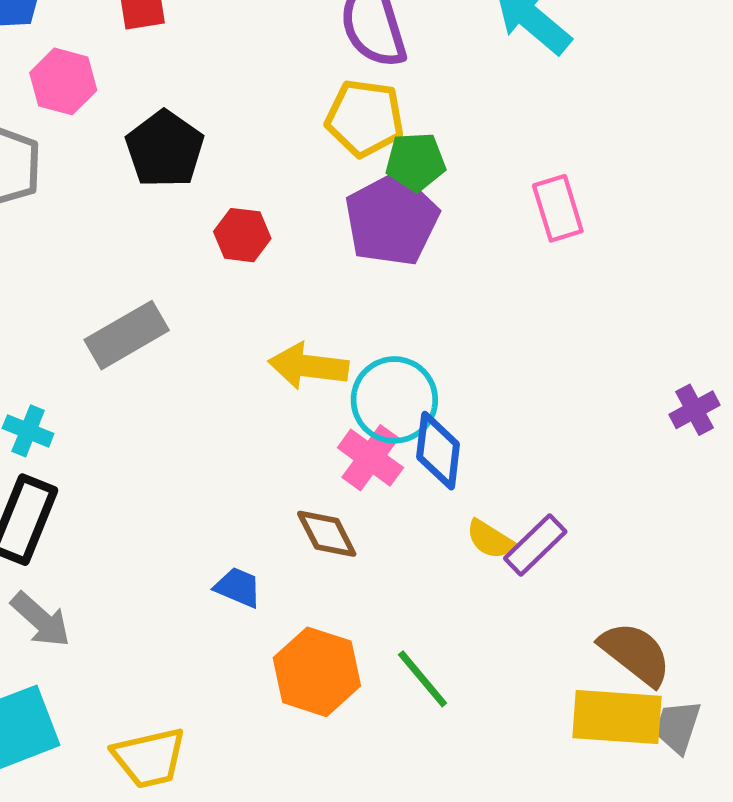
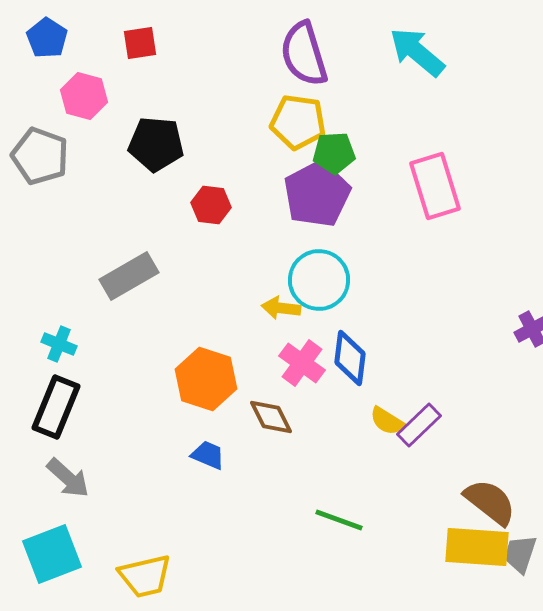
black pentagon: (165, 149) -> (156, 144), turned -30
pink rectangle: (558, 208) -> (435, 186), size x1.4
yellow arrow: (308, 366) -> (281, 308), moved, size x0.7
cyan circle: (394, 400) -> (319, 280), moved
orange hexagon: (317, 672) -> (206, 379), moved
green line: (423, 679) -> (339, 520), turned -30

